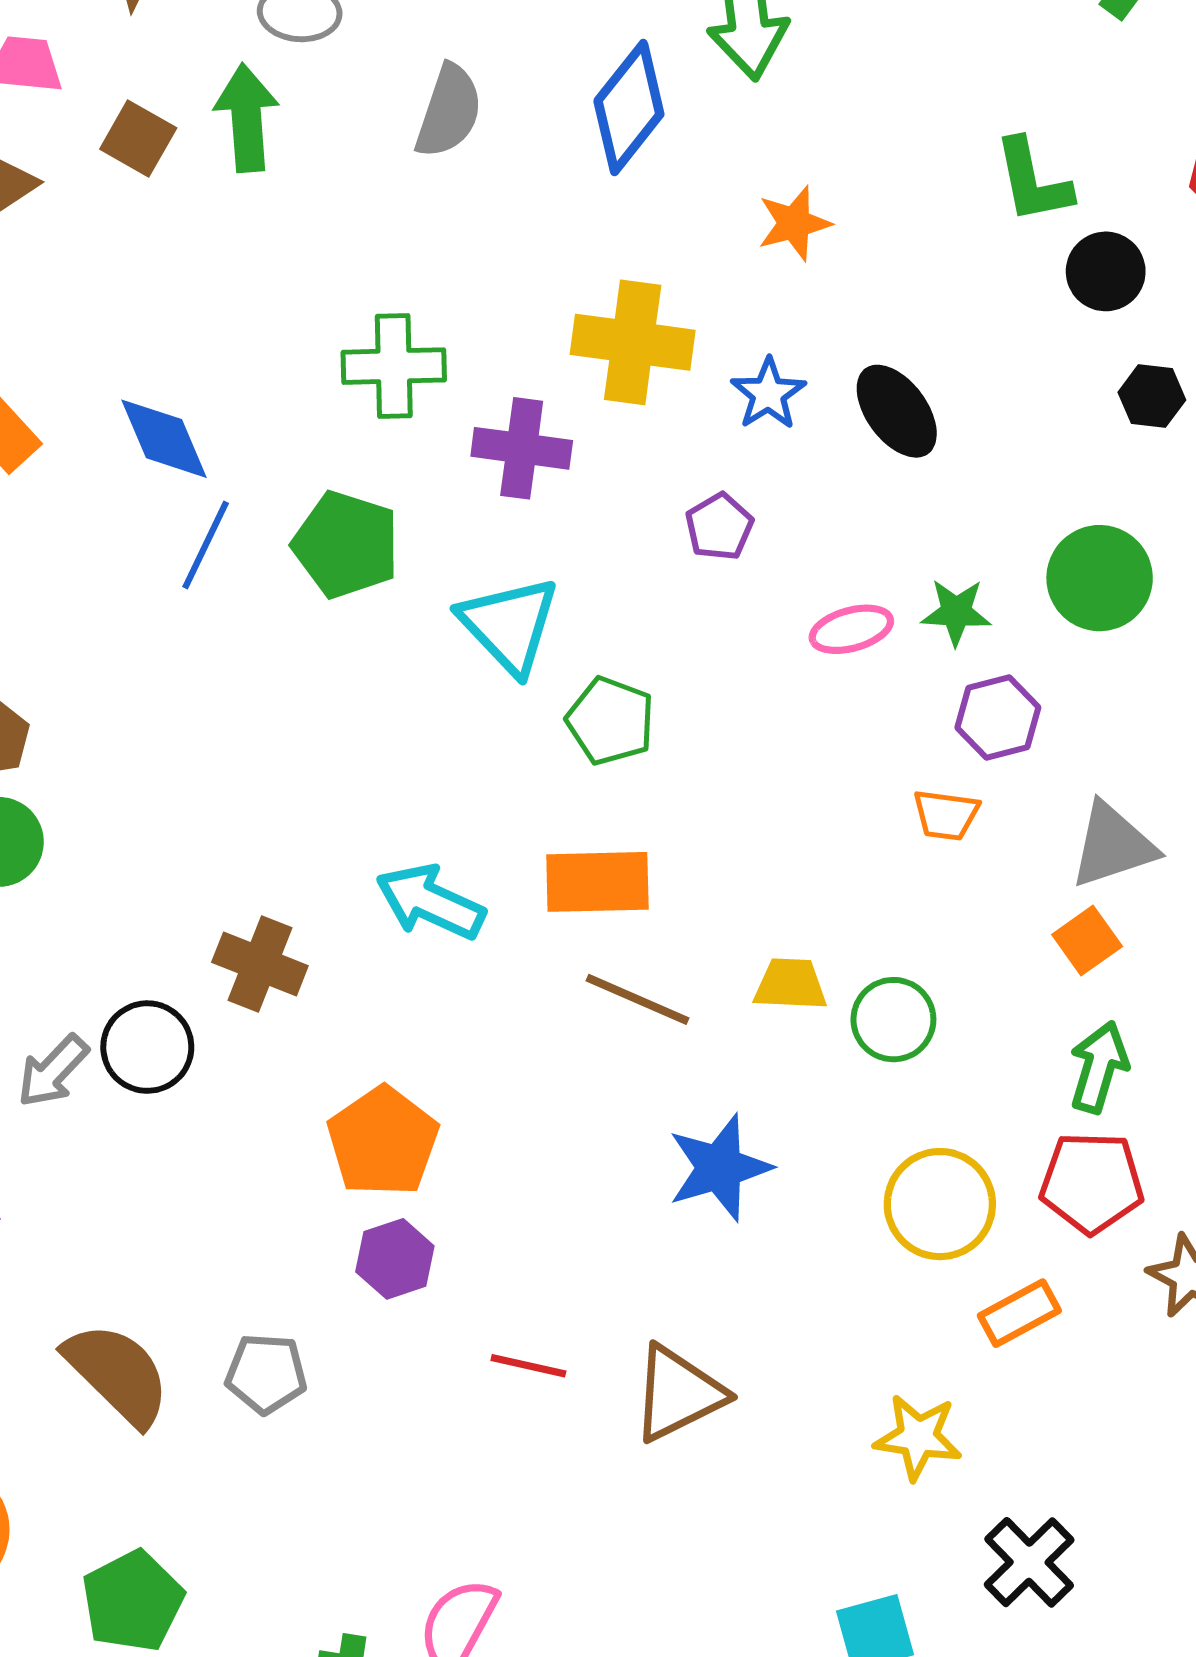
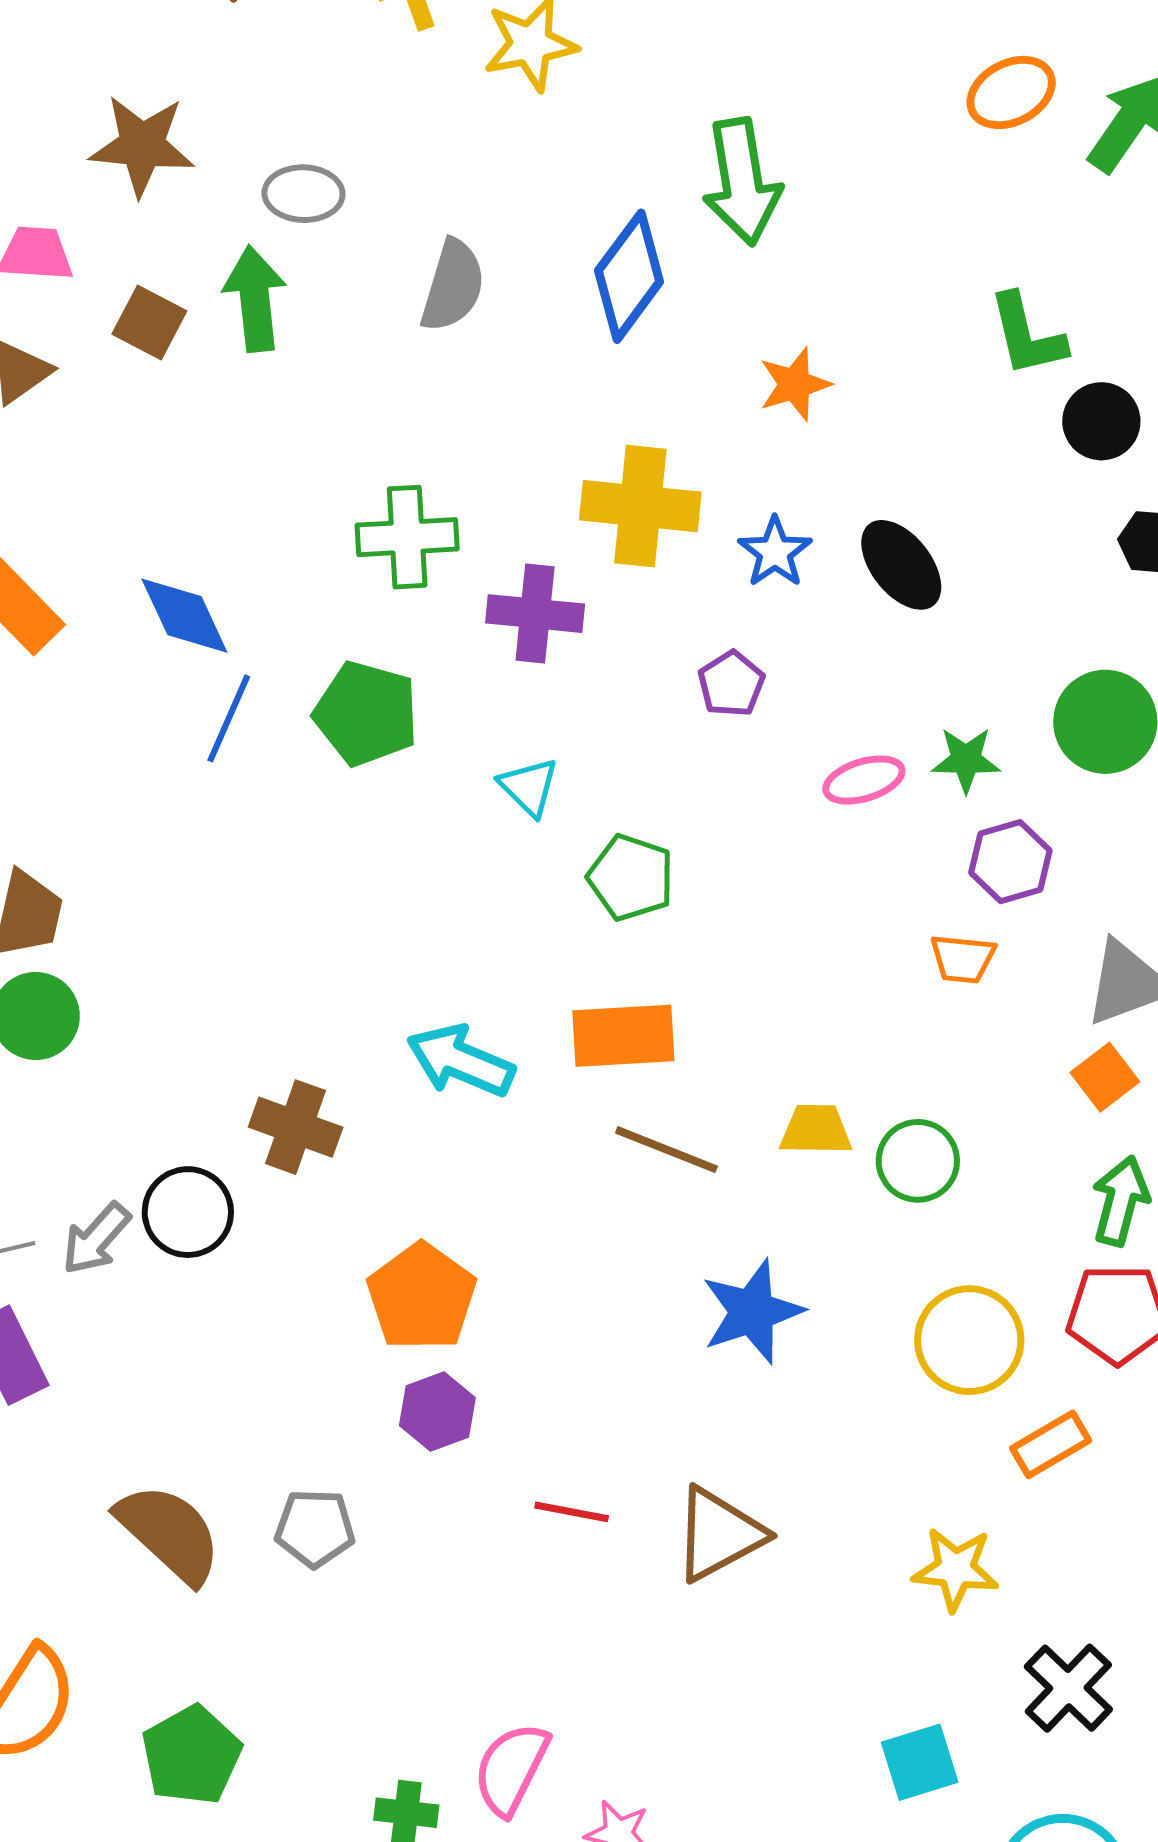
cyan triangle: (509, 625) -> (529, 787), size x0.6

